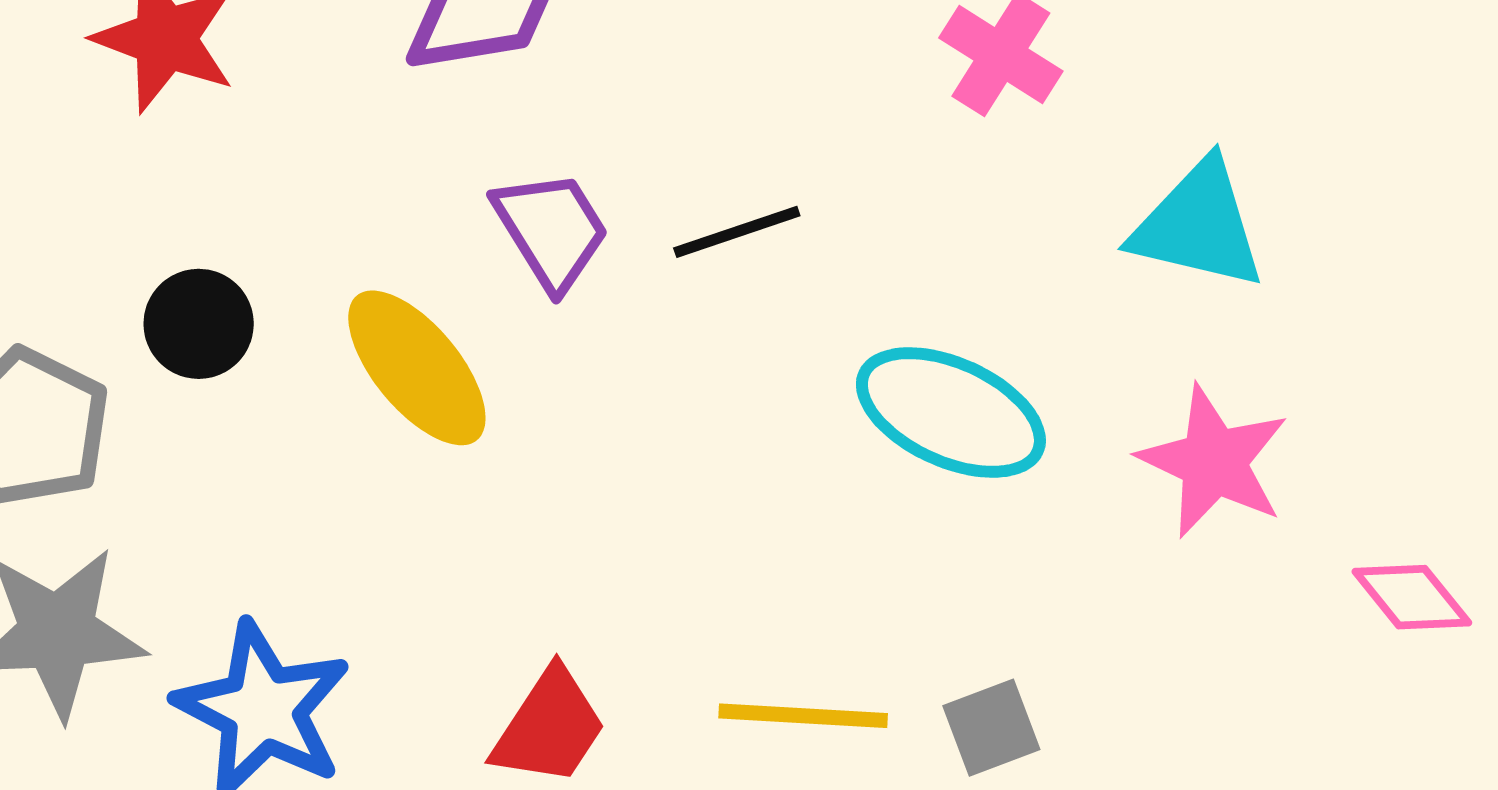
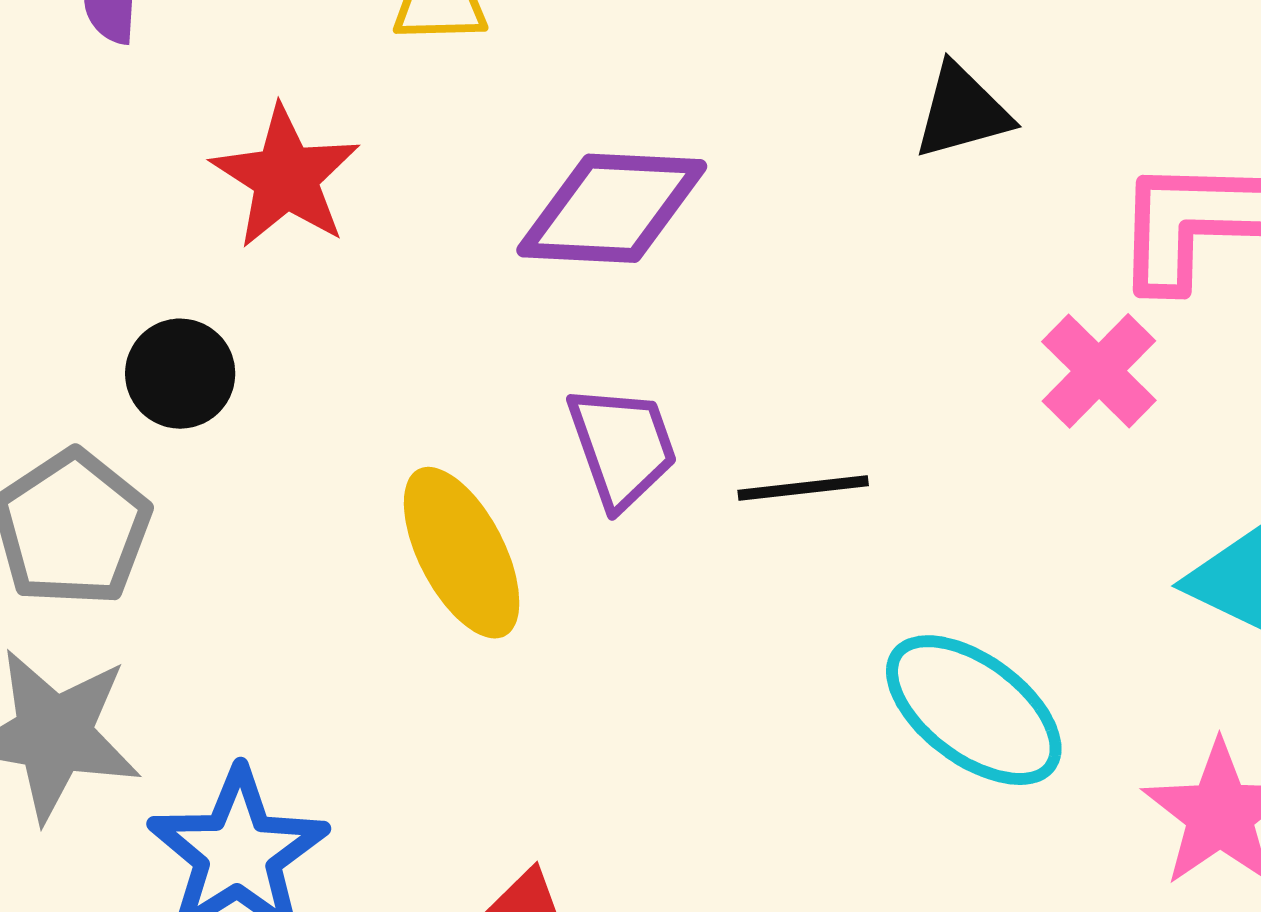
black circle: (199, 324) -> (180, 374), moved

